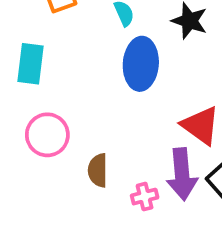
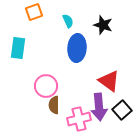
pink circle: (47, 135) -> (46, 86), moved
pink cross: (145, 197) -> (79, 119), size x1.6

